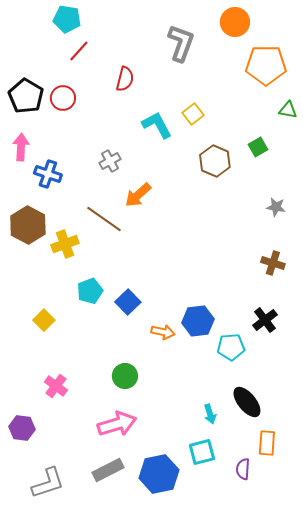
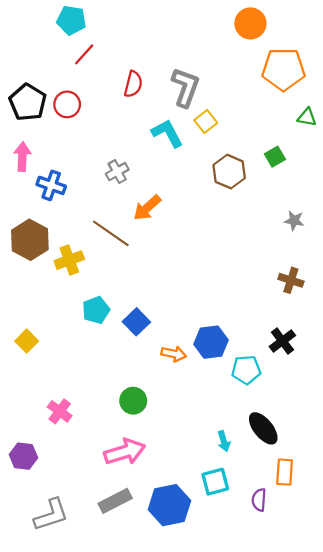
gray L-shape: (181, 43) -> (185, 87), moved
yellow square: (44, 320) -> (27, 341), moved

